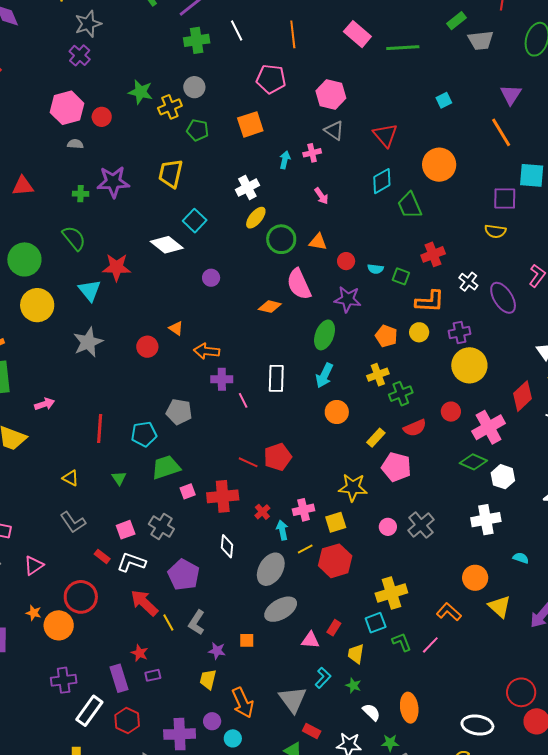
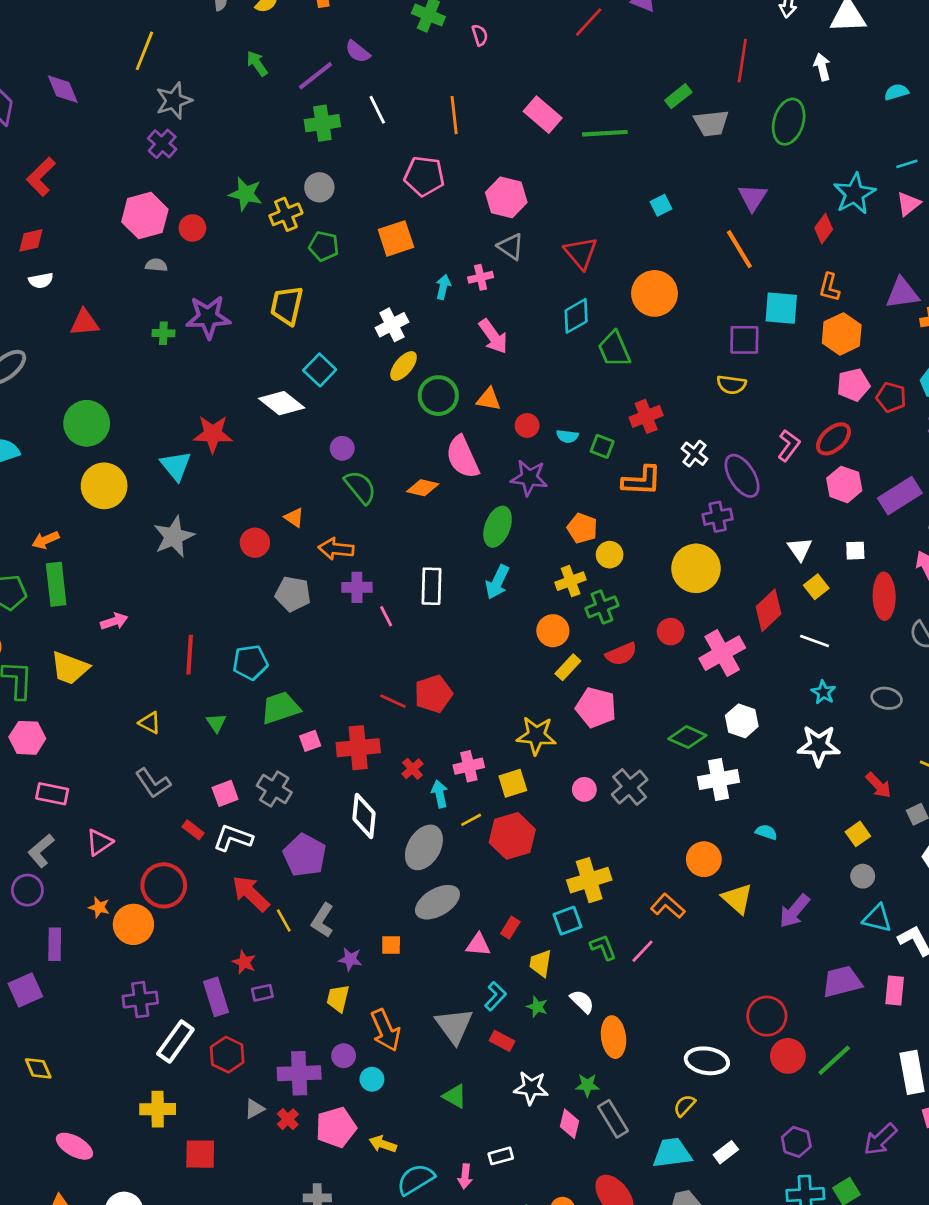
pink arrow: (321, 196) -> (493, 336), size x1.5
green semicircle: (74, 238) -> (360, 487), moved
yellow circle: (419, 332) -> (610, 555), moved
purple cross: (460, 332) -> (718, 517), moved
gray pentagon: (179, 412) -> (293, 594), moved
orange circle: (337, 412) -> (553, 631), moved
green diamond: (473, 462) -> (687, 737), moved
white diamond: (227, 546) -> (364, 816), size x1.4
white semicircle: (371, 712) -> (582, 1002), moved
red rectangle: (312, 731) -> (502, 1041), moved

